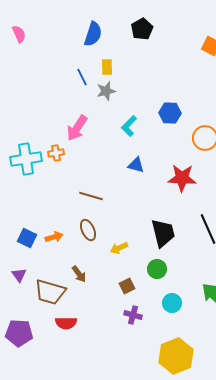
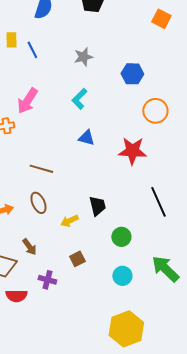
yellow rectangle: (107, 67) -> (11, 40), moved
gray star: (106, 91) -> (83, 57), moved
blue hexagon: (170, 113) -> (132, 74), moved
black trapezoid: (163, 233) -> (97, 206), moved, size x0.7
green circle: (157, 269) -> (121, 237), moved
purple cross: (133, 315) -> (47, 280), moved

